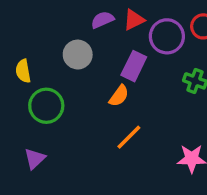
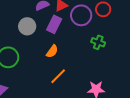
purple rectangle: (134, 66) -> (54, 24), moved

